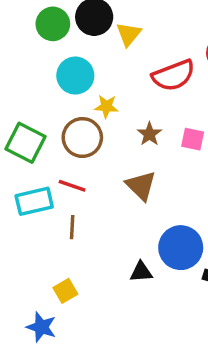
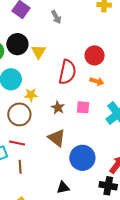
red semicircle: (174, 75) -> (67, 72), turned -50
blue circle: (181, 248) -> (82, 158), moved

